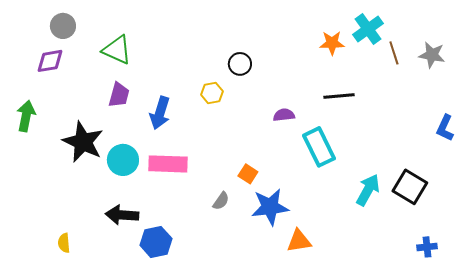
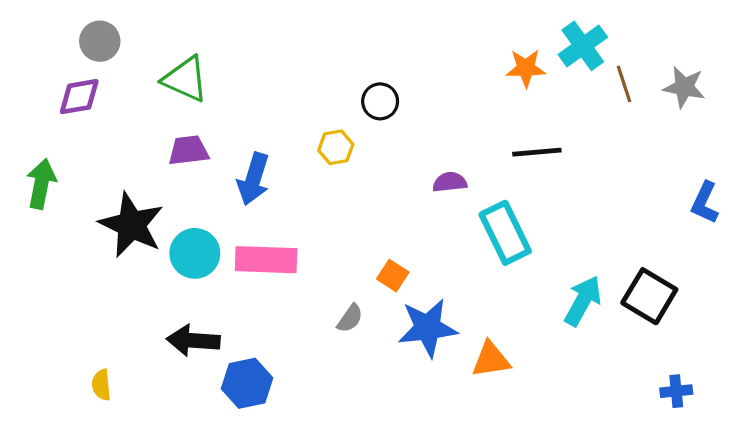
purple trapezoid: (119, 95) -> (188, 150), turned -112
orange triangle: (299, 241) -> (491, 359), moved

